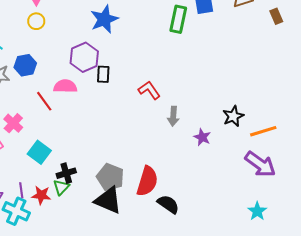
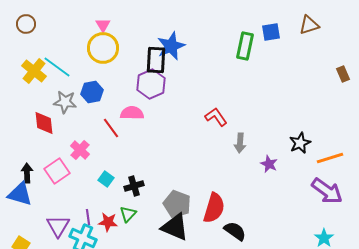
brown rectangle: (276, 16) -> (343, 74), moved
yellow circle: (36, 21) -> (103, 48), size x1.8
black rectangle: (103, 74) -> (156, 60), moved, size x1.5
cyan square: (39, 152) -> (106, 179), size x0.7
black cross: (66, 173) -> (134, 186), moved

